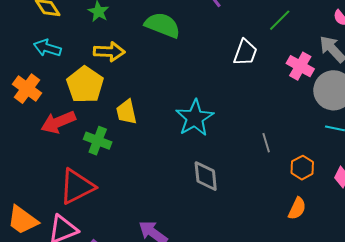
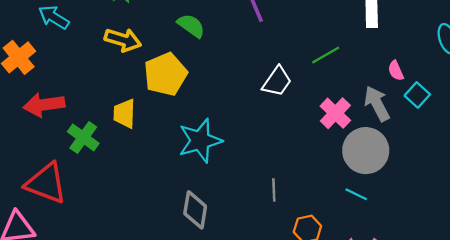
green semicircle: (162, 25) -> (191, 26), size x0.7
yellow pentagon: (85, 85) -> (165, 74), moved
red triangle: (77, 186) -> (46, 183), turned 33

